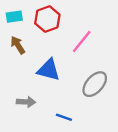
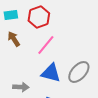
pink line: (82, 41) -> (46, 45), moved
blue triangle: (49, 70) -> (51, 73), moved

